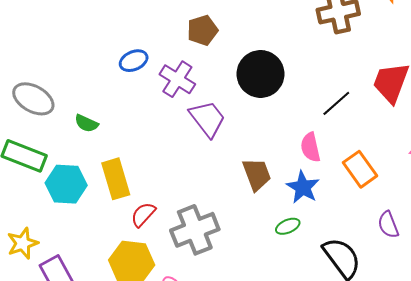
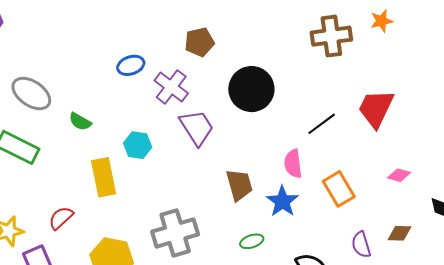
cyan hexagon: (66, 184) -> (138, 145), moved, size x0.7
red semicircle: (143, 215) -> (61, 218), moved
green ellipse: (288, 226) -> (252, 241), moved

